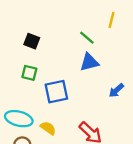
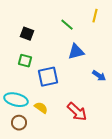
green line: (87, 38) -> (67, 25), moved
blue arrow: (116, 90) -> (99, 76), turned -104

